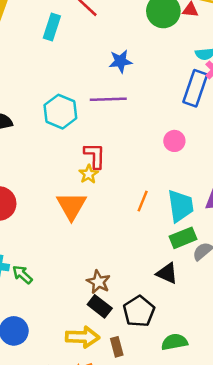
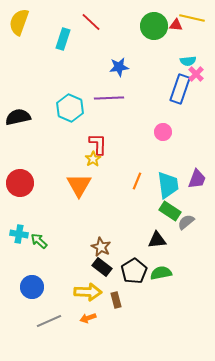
green rectangle: (183, 238) -> (170, 211), turned 55
black triangle: (167, 273) -> (157, 240), turned -30
green semicircle: (174, 342) -> (161, 273), moved

